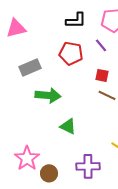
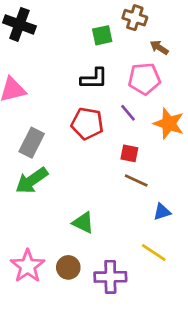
gray rectangle: (30, 67) -> (32, 143), turned -40
green arrow: (48, 95) -> (32, 181), moved, turned 140
brown circle: (49, 173) -> (68, 267), moved

